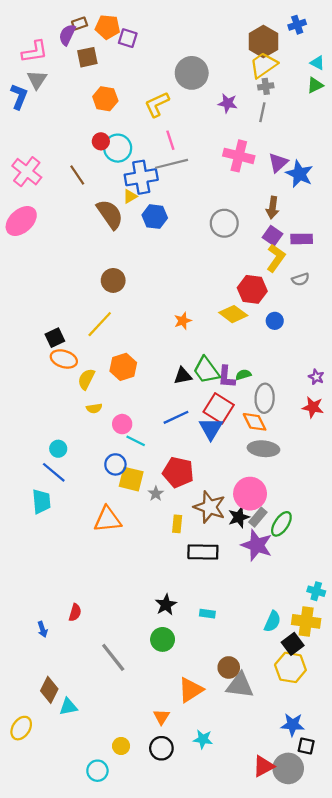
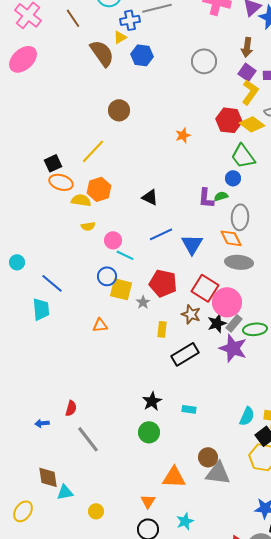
blue cross: (141, 177) -> (130, 20), size x0.7
brown circle: (113, 280) -> (119, 110), moved
yellow diamond: (233, 314) -> (252, 124), moved
orange star: (183, 321) -> (183, 135), moved
blue circle: (275, 321) -> (233, 178), moved
orange hexagon: (123, 367) -> (99, 189), moved
green trapezoid: (206, 370) -> (243, 156), moved
black triangle: (183, 376) -> (150, 197), moved, turned 36
yellow semicircle: (86, 379) -> (81, 200), turned 72
red square: (219, 408) -> (205, 288), moved
cyan circle: (58, 449) -> (17, 262), moved
brown star: (210, 507) -> (191, 314), size x0.7
orange triangle: (108, 519) -> (100, 325), size x0.6
green ellipse: (281, 524) -> (255, 329), turned 50
black rectangle: (203, 552) -> (185, 354), turned -32
blue arrow: (43, 629) -> (42, 423), turned 104
gray line: (113, 657) -> (88, 439), moved
brown diamond: (49, 690) -> (48, 477), turned -35
orange triangle: (191, 690) -> (174, 477), turned 35
cyan star: (203, 739) -> (185, 521), turned -30
yellow circle: (121, 746) -> (96, 511), moved

